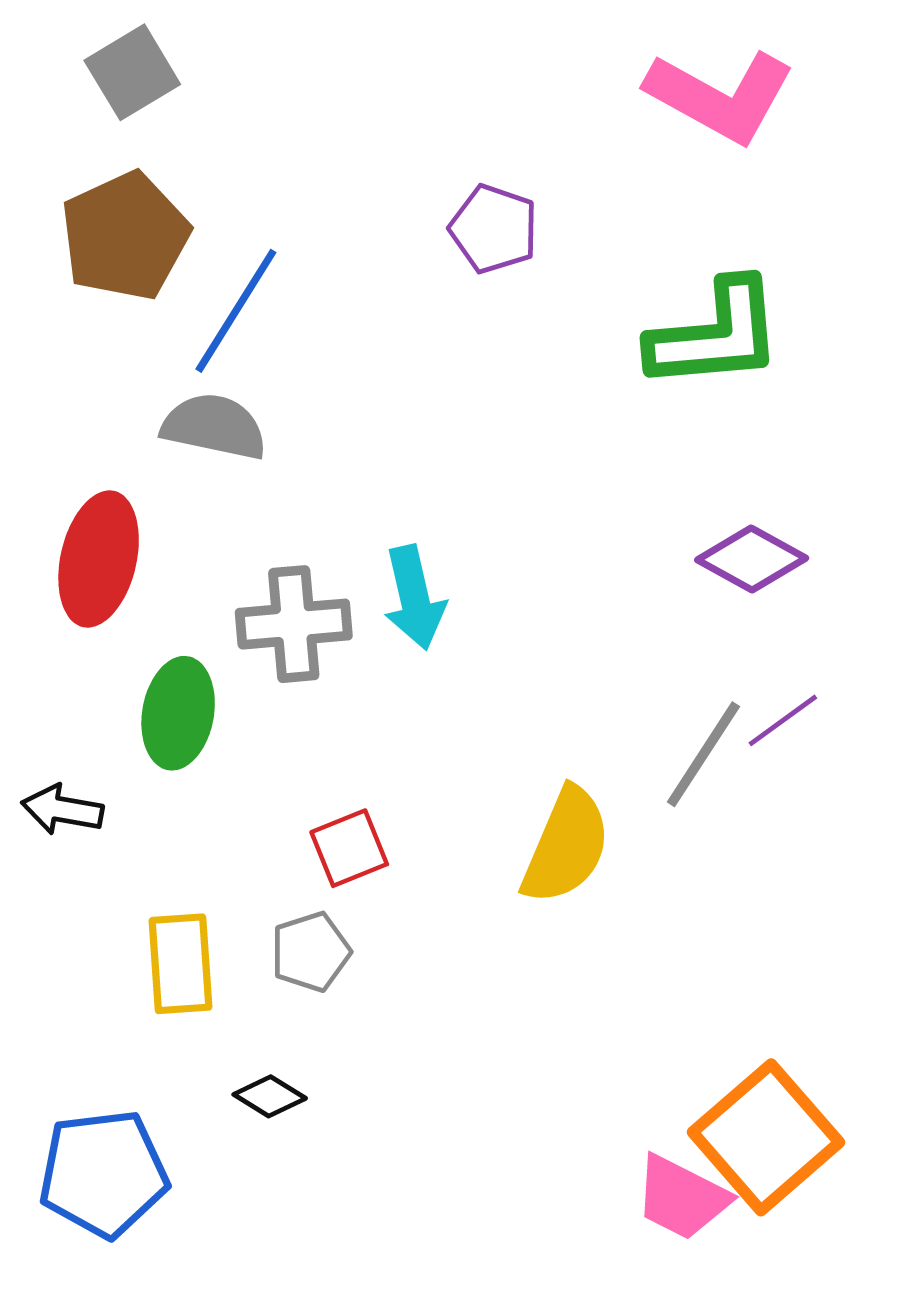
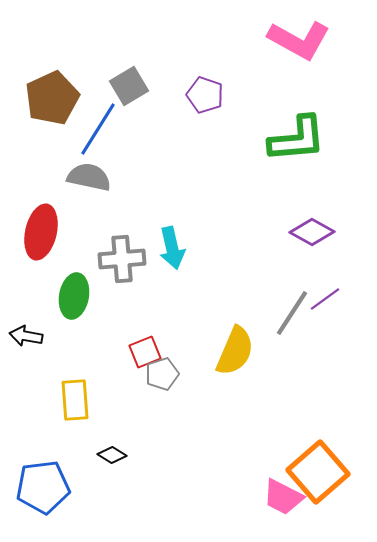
gray square: (132, 72) -> (129, 86), moved
gray pentagon: (311, 952) -> (162, 374), moved

